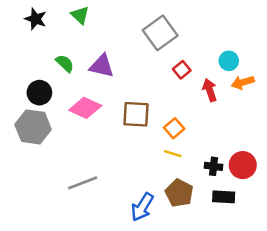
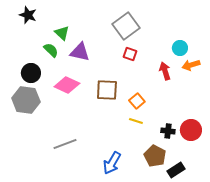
green triangle: (80, 15) -> (62, 33), moved
red square: (182, 70) -> (130, 54), moved, turned -32
brown pentagon: (179, 193) -> (155, 156), moved
black rectangle: (224, 197) -> (176, 170), moved, turned -36

